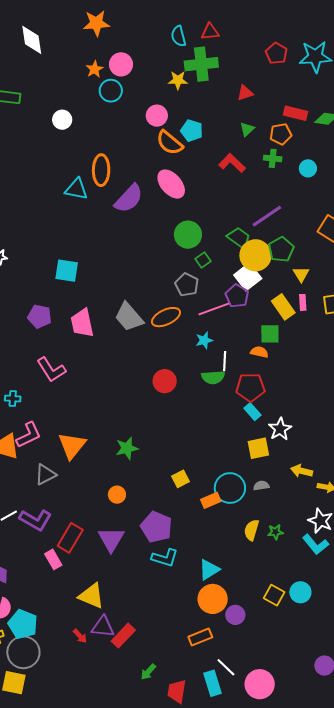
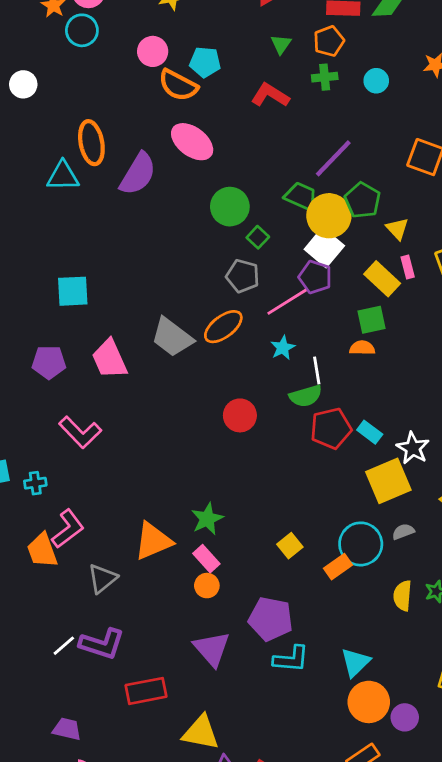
red pentagon: (250, 387) -> (331, 428), moved
orange triangle: (72, 446) -> (153, 541), moved, turned 40
yellow square: (258, 448) -> (388, 481), size x1.4
red rectangle: (70, 538) -> (146, 691), moved, turned 60
pink rectangle: (53, 559) -> (206, 559), moved

